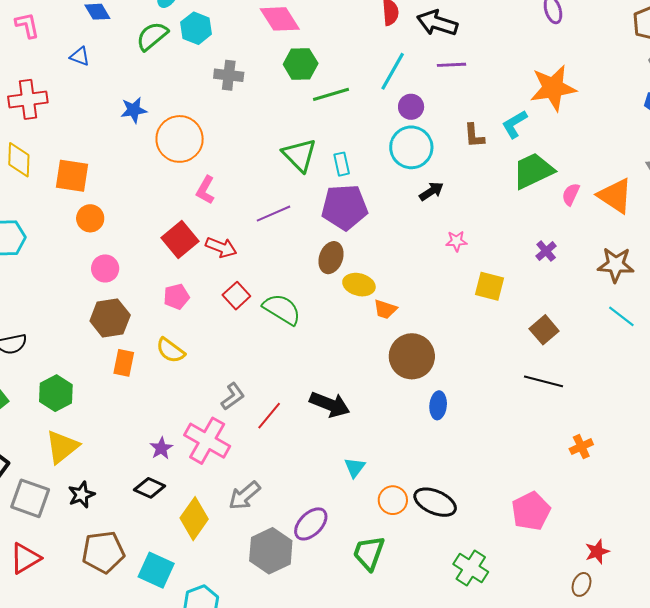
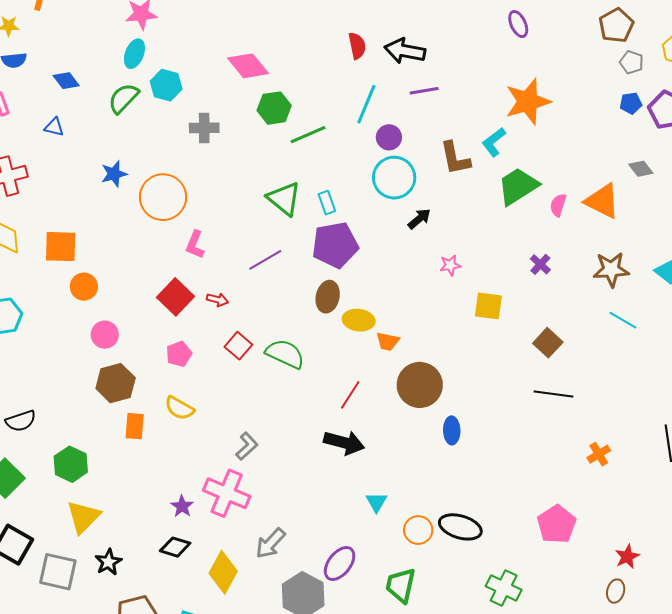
brown L-shape: (474, 136) -> (455, 158), size x1.4
red arrow: (221, 247) -> (217, 300), size x0.7
red line: (269, 416) -> (350, 395), moved

